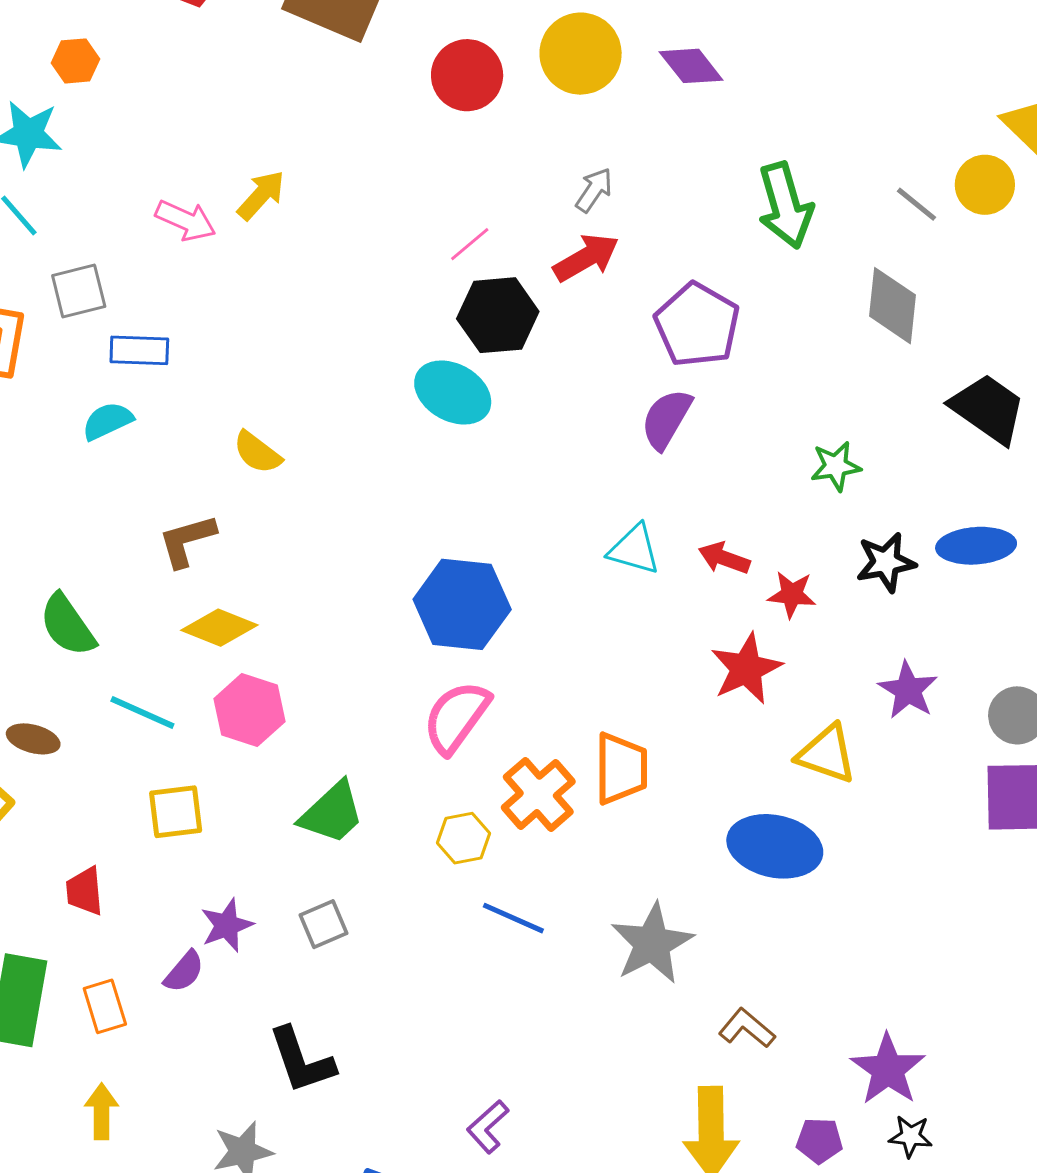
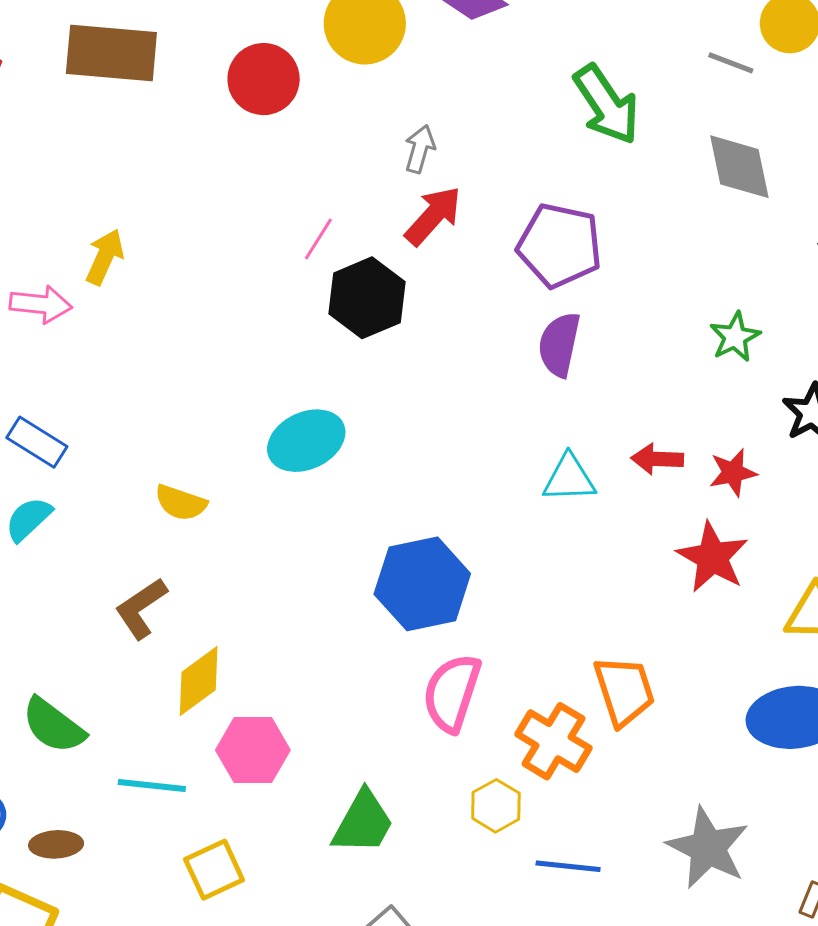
blue rectangle: (139, 350) -> (37, 442), turned 48
cyan ellipse: (453, 392) -> (306, 441), moved, turned -36
yellow diamond: (219, 628) -> (199, 681), turned -40

